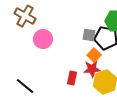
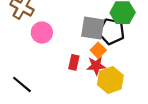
gray square: (89, 35) -> (93, 28), size x1.6
red rectangle: (72, 78) -> (74, 62), moved

